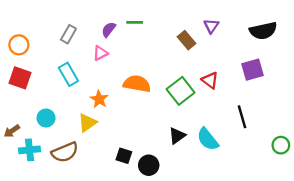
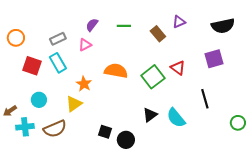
green line: (135, 22) -> (124, 26), moved
purple triangle: (211, 26) -> (179, 22), turned 32
gray rectangle: (68, 34) -> (58, 39), moved, turned 35
red square: (20, 78) -> (32, 66), moved

